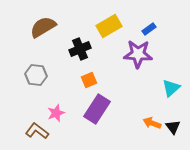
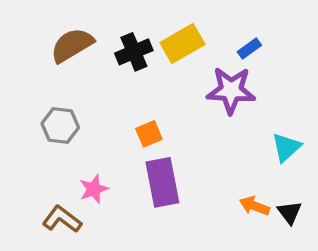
black cross: (80, 49) -> (134, 52), moved
purple rectangle: (97, 109) -> (162, 182), turned -44

